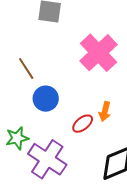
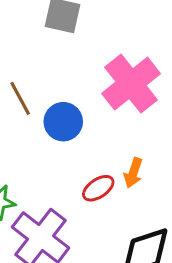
blue circle: (46, 99) -> (63, 122), moved

